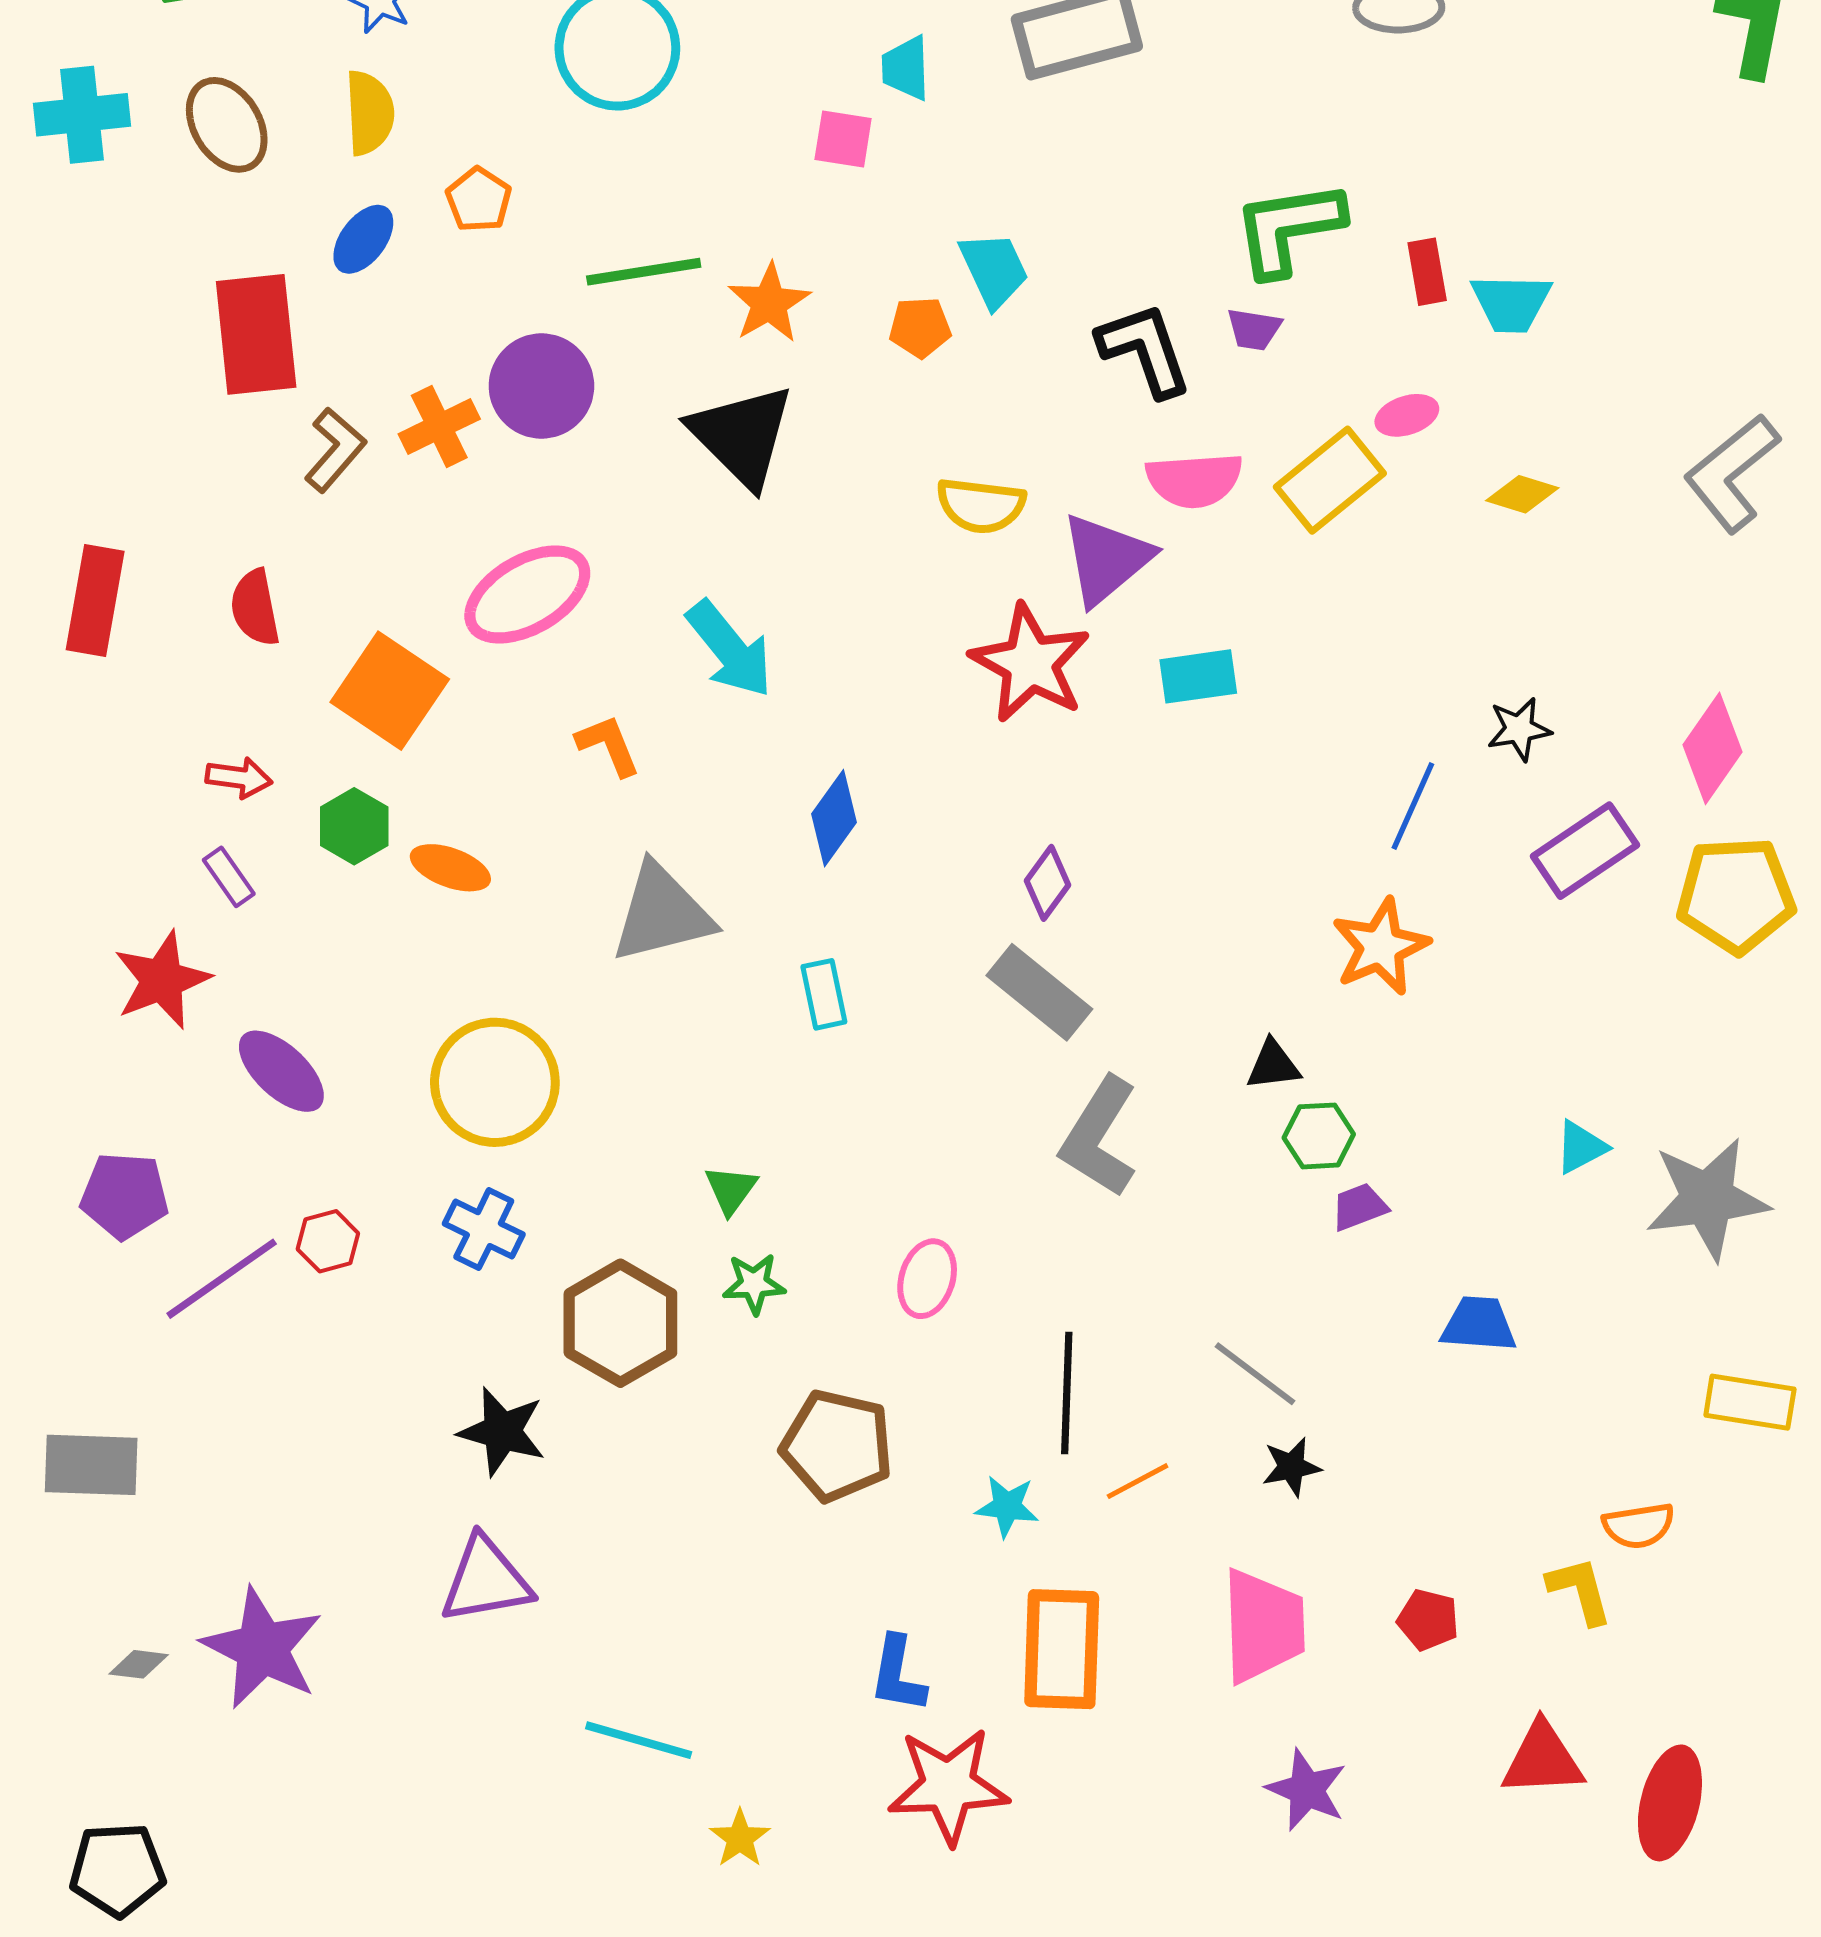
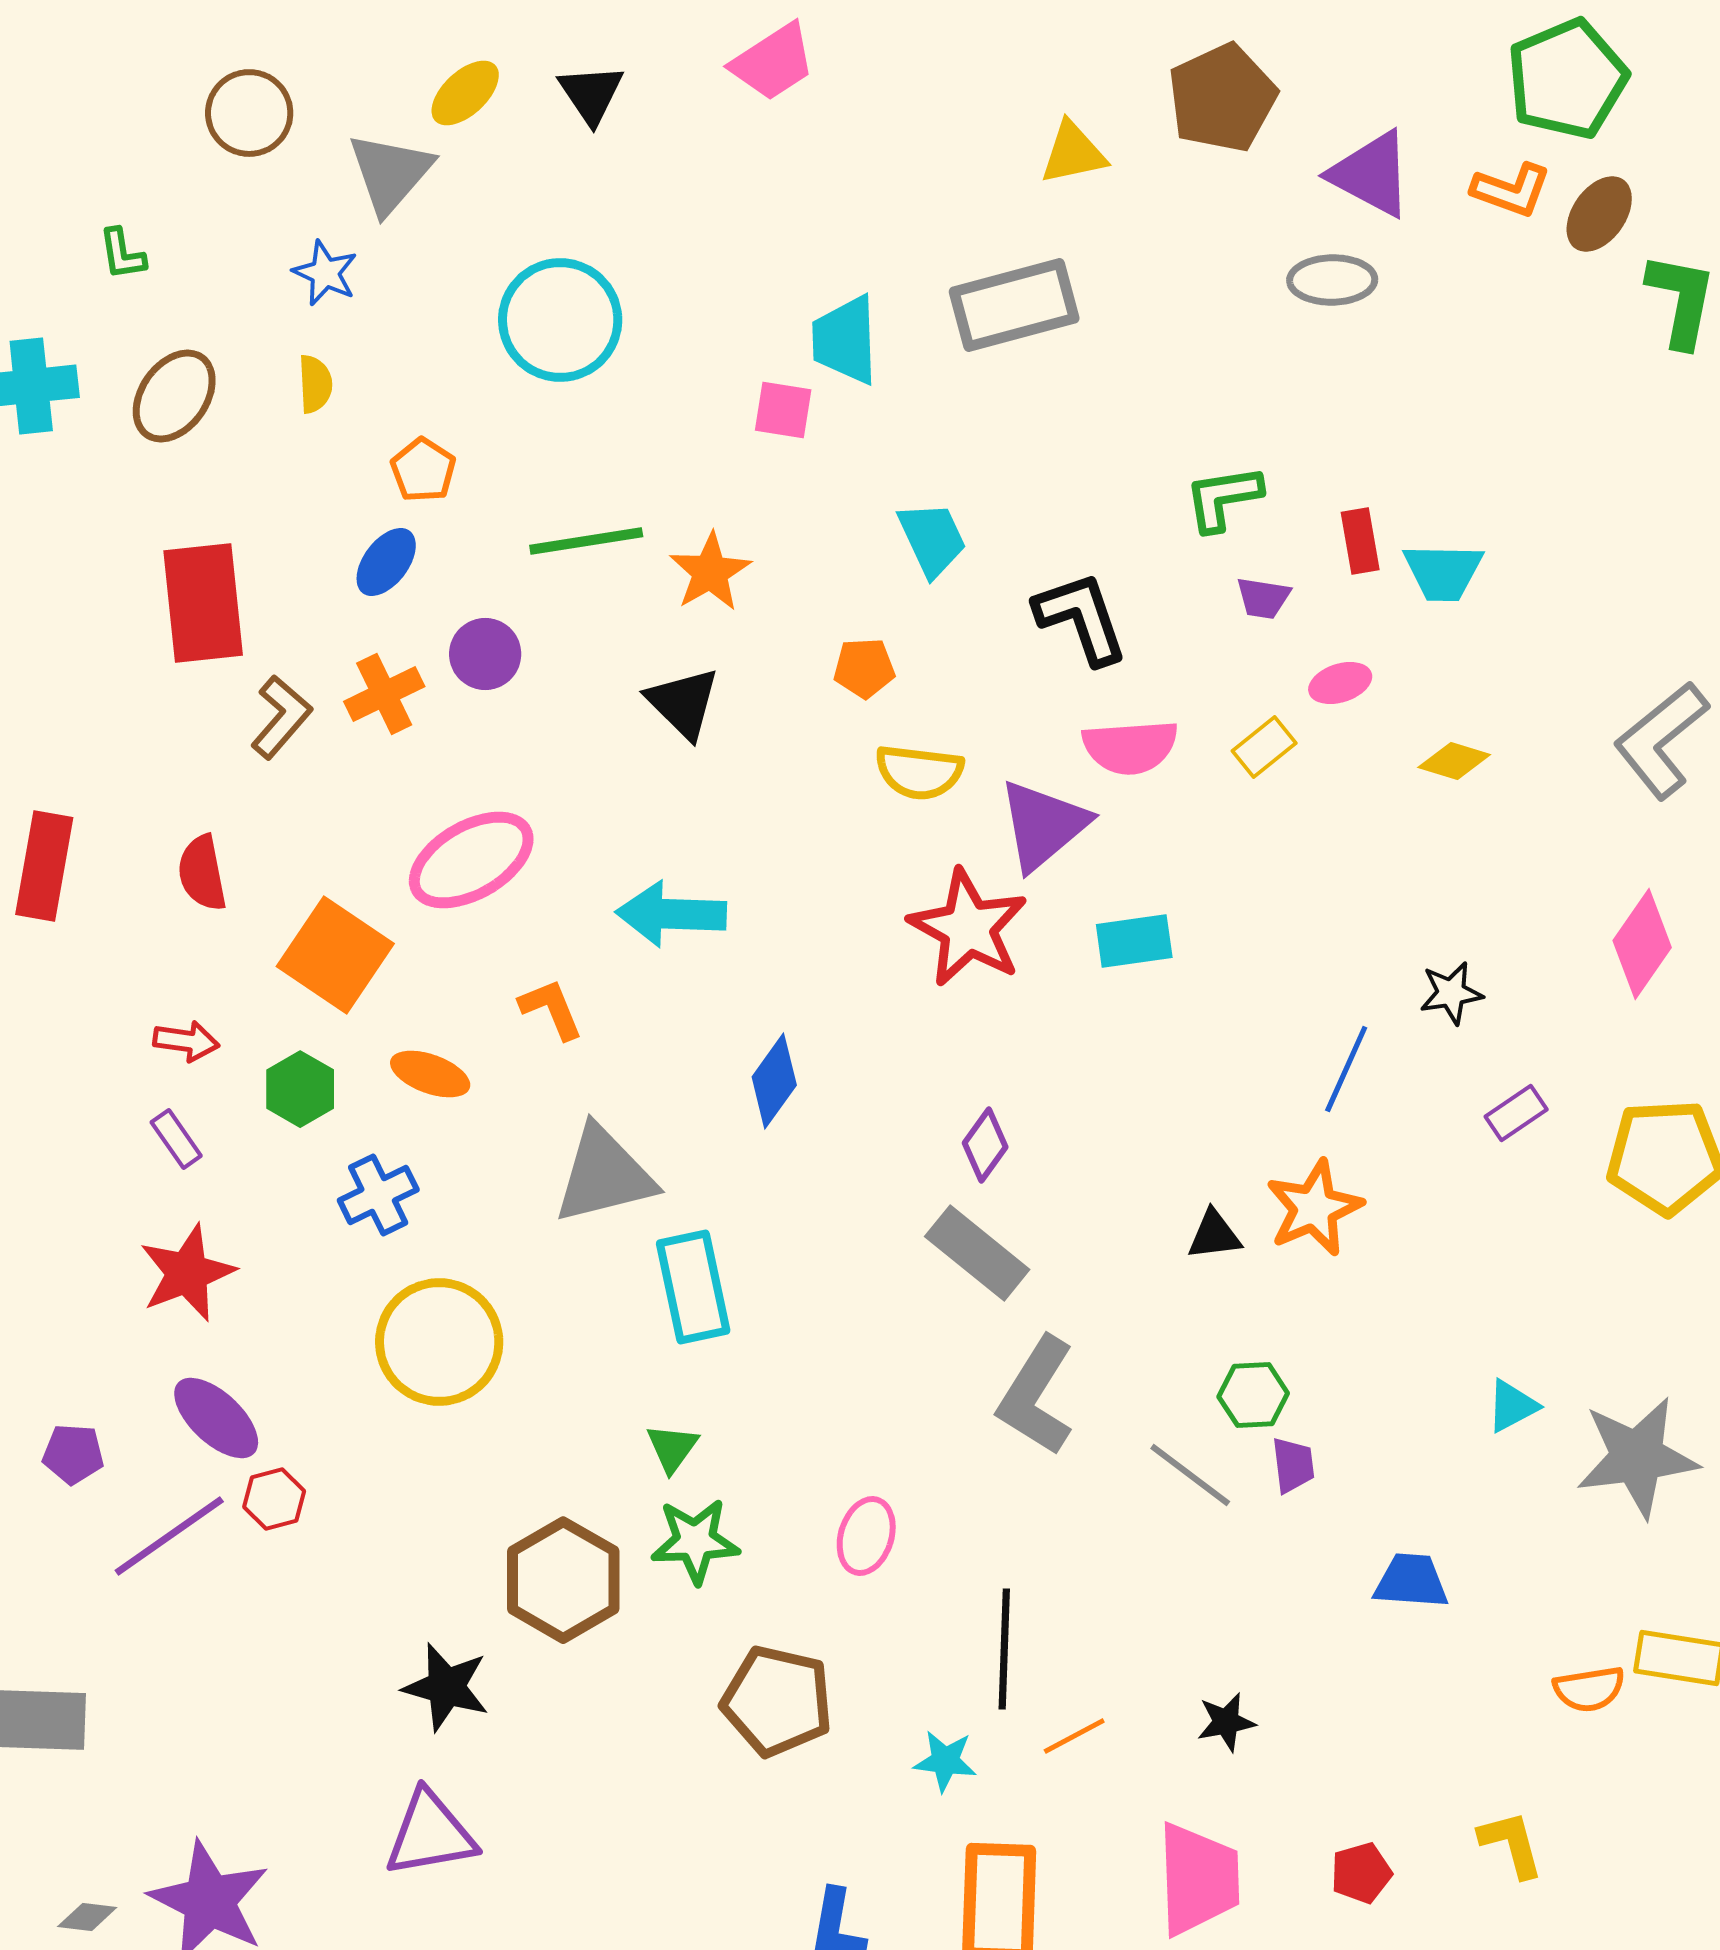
cyan trapezoid: (906, 68) -> (845, 340), size x1.4
yellow semicircle: (369, 113) -> (315, 384), size x0.7
brown ellipse: (227, 125) -> (174, 396), turned 66
green L-shape: (1288, 228) -> (1223, 498), size x0.7
blue ellipse: (363, 239) -> (386, 562), moved
orange pentagon: (920, 327) -> (864, 668), moved
purple trapezoid: (1254, 329) -> (1263, 598), moved
purple circle: (541, 386) -> (485, 654), size x0.7
black triangle: (742, 436) -> (683, 703), size x0.7
yellow rectangle: (1330, 480) -> (1264, 747), size x0.6
cyan arrow: (730, 649) -> (671, 914), turned 131
pink diamond: (1712, 748) -> (1642, 944), moved
purple rectangle: (1585, 851) -> (1516, 1113), size x0.6
orange ellipse: (450, 868) -> (430, 1074), moved
red star: (162, 980) -> (187, 1273), moved
cyan rectangle: (824, 994) -> (693, 1287), moved, size x1.6
black triangle: (1273, 1065) -> (1214, 1235), moved
purple ellipse: (281, 1071) -> (216, 1418), moved
purple pentagon: (124, 1196) -> (73, 1454), size x0.7
purple trapezoid: (1359, 1207) -> (1293, 1465), turned 104
blue cross: (484, 1229) -> (378, 1195), moved, turned 38
green star: (754, 1284) -> (695, 1541), size x1.4
gray line: (1255, 1374) -> (1190, 1475), moved
orange semicircle: (1639, 1526) -> (1589, 1689), moved
red pentagon: (1428, 1620) -> (1361, 1873), turned -30

